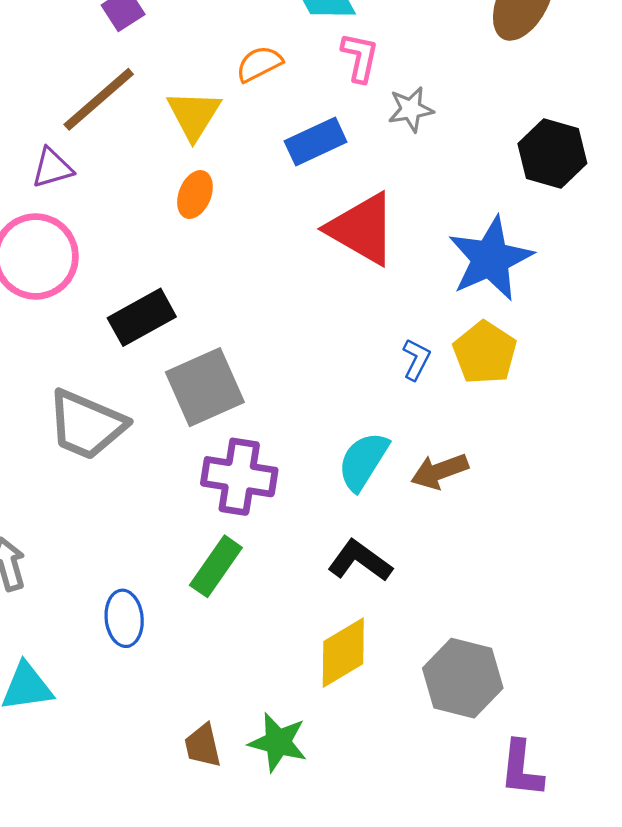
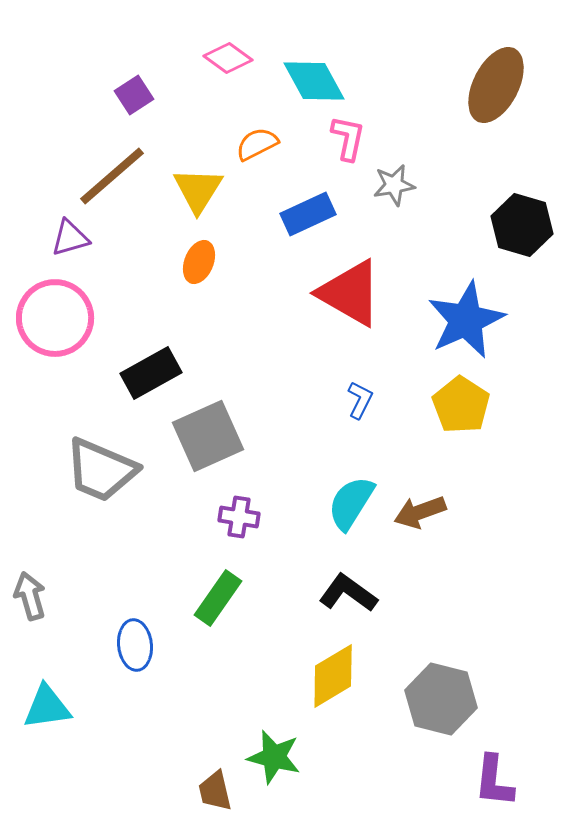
blue L-shape: (416, 359) -> (360, 400), moved
purple cross: (239, 477) -> (239, 517), size x0.6
brown trapezoid: (203, 746) -> (215, 791), moved

